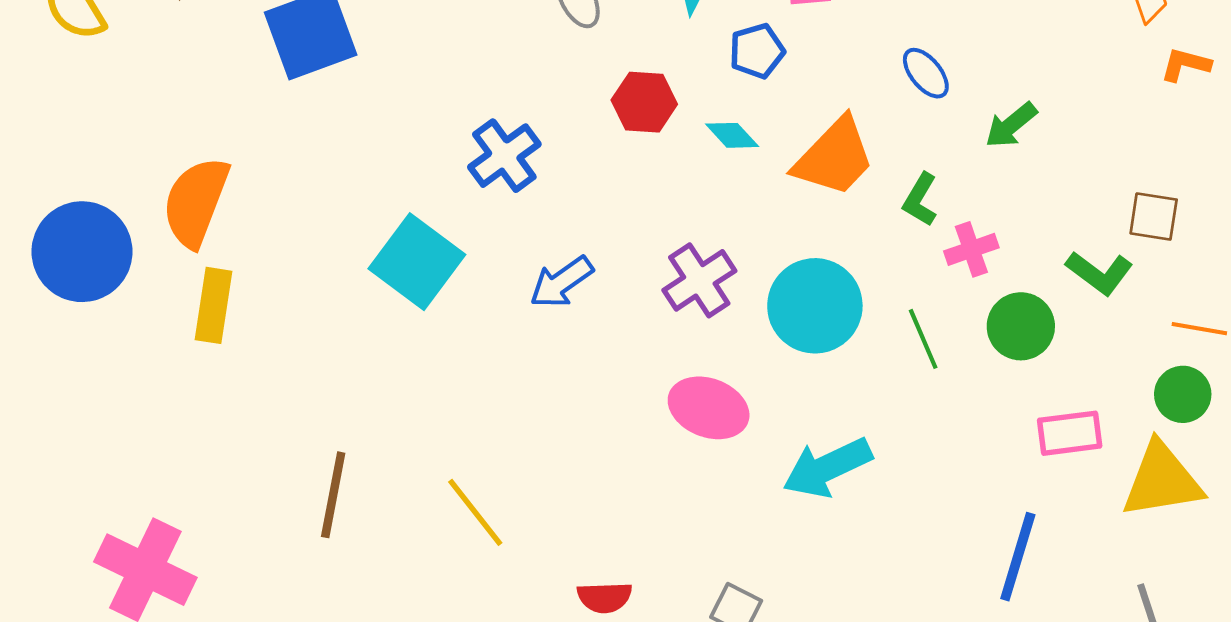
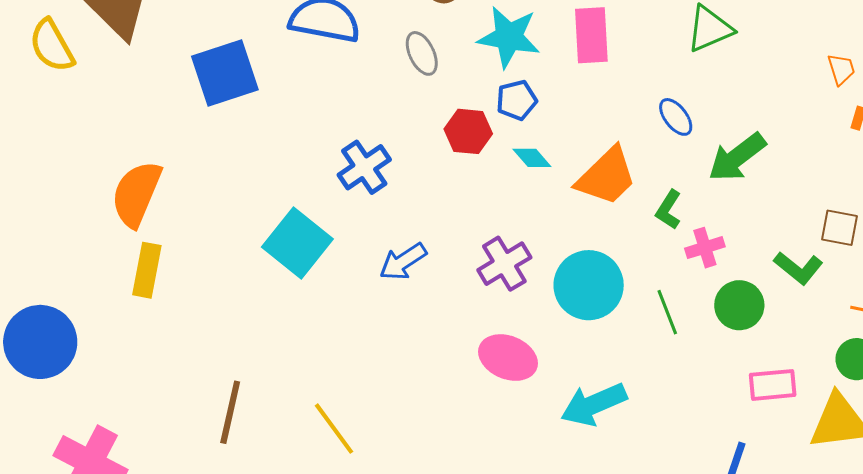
blue pentagon: (757, 51) -> (517, 100), moved
green arrow: (1011, 125) -> (737, 157), size x1.5
blue circle: (82, 252) -> (40, 342), moved

